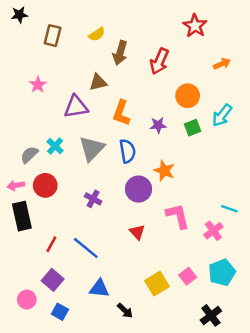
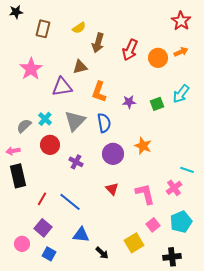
red star: (195, 26) -> (181, 21), moved
pink star: (38, 85) -> (31, 69), size x1.6
orange circle: (188, 96) -> (158, 58), moved
orange star: (164, 171) -> (143, 146), moved
red circle: (45, 185) -> (50, 145), moved
pink L-shape: (178, 216) -> (145, 194), moved
yellow square: (157, 284) -> (134, 243), moved
black cross: (211, 315) -> (172, 257), turned 30

